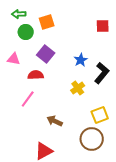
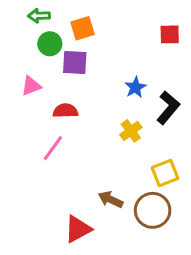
purple square: (46, 54) -> (75, 62), moved, turned -36
pink triangle: (14, 59) -> (31, 86), turned -32
brown arrow: (55, 121) -> (111, 199), moved

